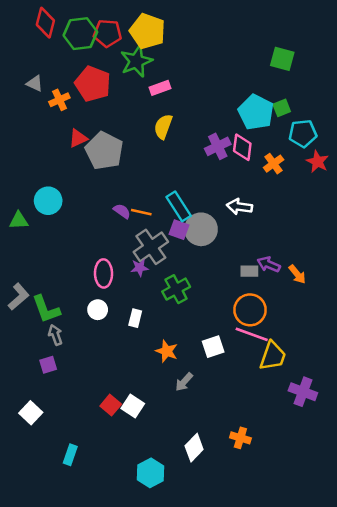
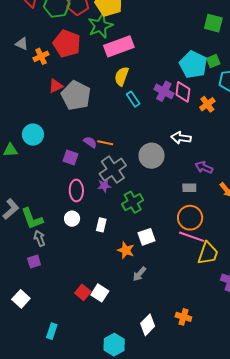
pink rectangle: (160, 88) -> (119, 46), size x1.8
purple cross: (218, 146) -> (164, 91), turned -36
cyan rectangle: (179, 206) -> (133, 99), moved, size x0.7
purple square: (179, 230) -> (71, 158), moved
purple arrow: (269, 264) -> (204, 167), moved
white square: (213, 347) -> (146, 237), moved

